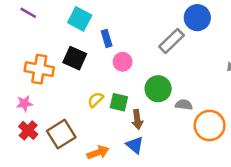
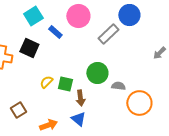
cyan square: (80, 19) -> (33, 16), turned 30
blue rectangle: (107, 38) -> (55, 32), turned -32
pink circle: (123, 62) -> (78, 16), moved, size x1.5
brown square: (61, 134) -> (18, 110), size x0.7

